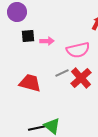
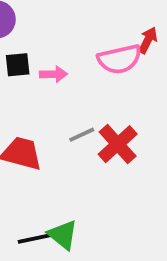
pink semicircle: (78, 50) -> (120, 59), moved

